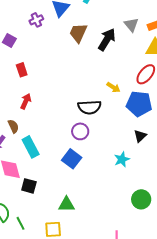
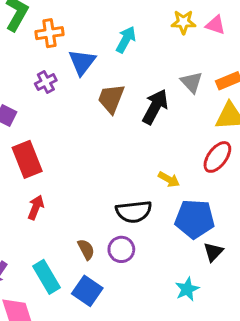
red rectangle: (22, 70) -> (27, 159), size x1.6
blue pentagon: (139, 104) -> (195, 219), moved
brown semicircle: (13, 126) -> (86, 249), moved
blue square: (72, 159) -> (87, 291), moved

